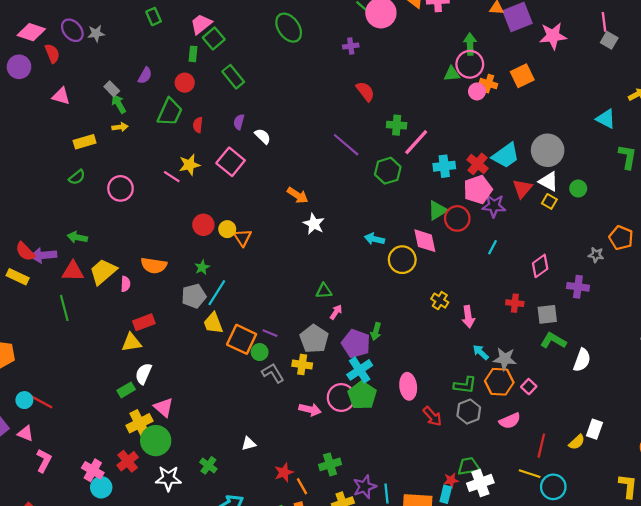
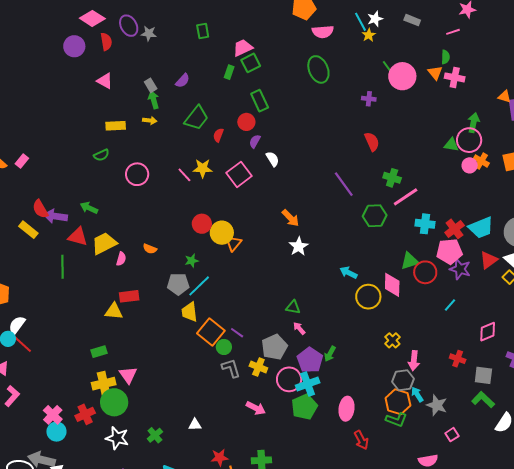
red circle: (185, 83) -> (246, 122), moved
yellow circle: (227, 229) -> (222, 233), size x1.5
orange semicircle: (154, 265) -> (150, 249), size x0.6
pink arrow: (336, 312) -> (299, 328), turned -88
white semicircle: (143, 374) -> (17, 325), moved
orange hexagon: (499, 382) -> (398, 402), moved
pink circle: (341, 397) -> (289, 379), moved
gray hexagon: (469, 412) -> (403, 380), moved

